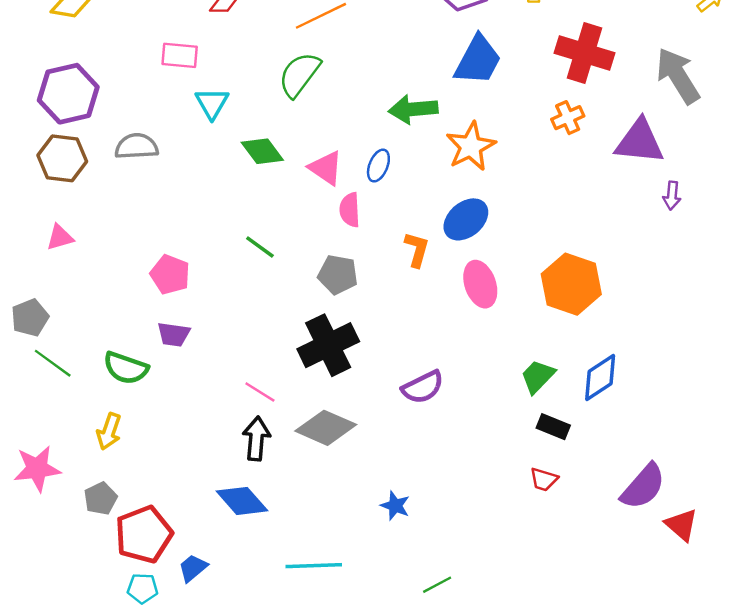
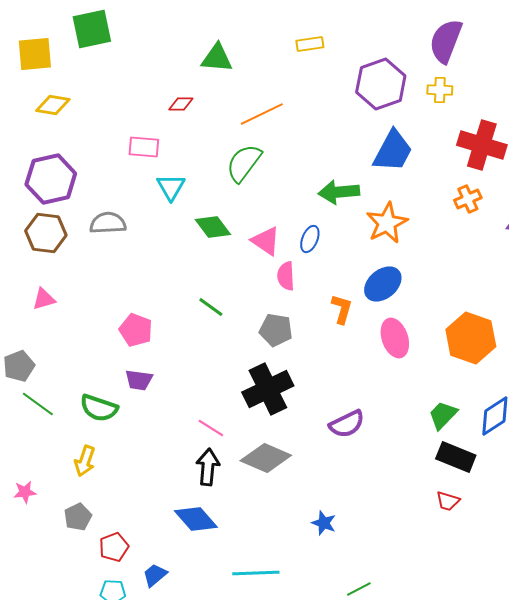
black rectangle: (553, 427) -> (456, 457), size x1.4
pink star: (37, 469) -> (25, 492), size x0.6
red pentagon: (144, 534) -> (114, 547), size x0.6

